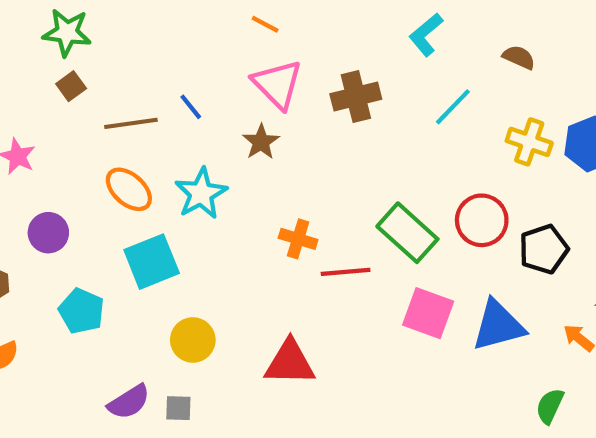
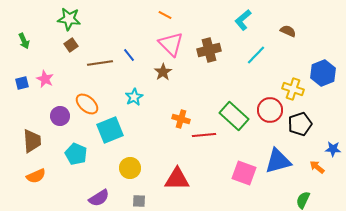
yellow cross: (529, 142) -> (293, 89), moved
orange ellipse: (129, 189) -> (87, 104), moved
cyan star: (201, 193) -> (134, 97), size x0.7
pink square: (428, 313) -> (244, 173), moved
gray square: (178, 408) -> (139, 201), moved

